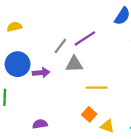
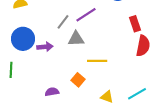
orange square: (89, 114) -> (78, 80), moved
purple semicircle: (40, 124) -> (52, 92), moved

